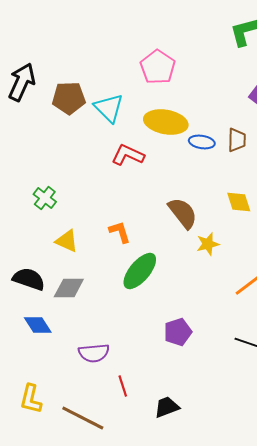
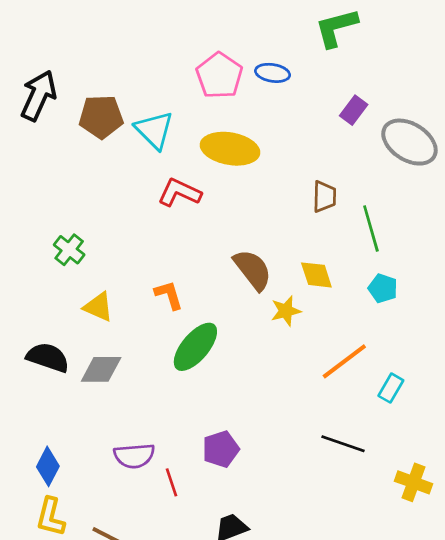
brown trapezoid: (237, 140) -> (324, 197), moved
blue ellipse: (202, 142) -> (273, 73), moved
yellow diamond: (239, 202) -> (316, 275), moved
blue diamond: (38, 325) -> (48, 466), moved, turned 60
purple pentagon: (178, 332) -> (221, 449), moved
red line: (123, 386) -> (172, 482), moved

